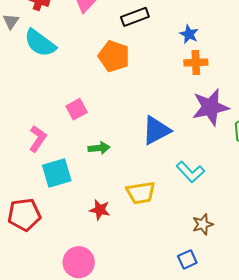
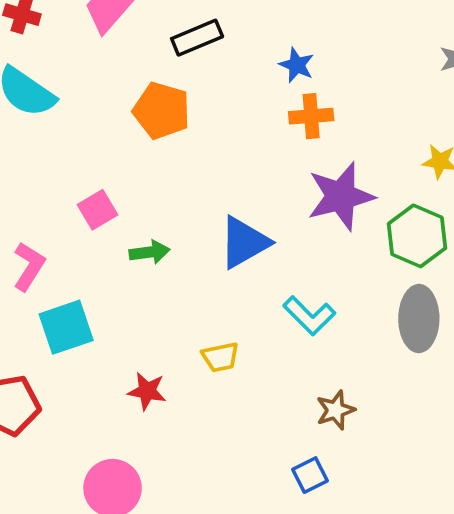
green arrow: (99, 148) -> (150, 252), moved
yellow trapezoid: (141, 193) -> (220, 357), size x0.7

